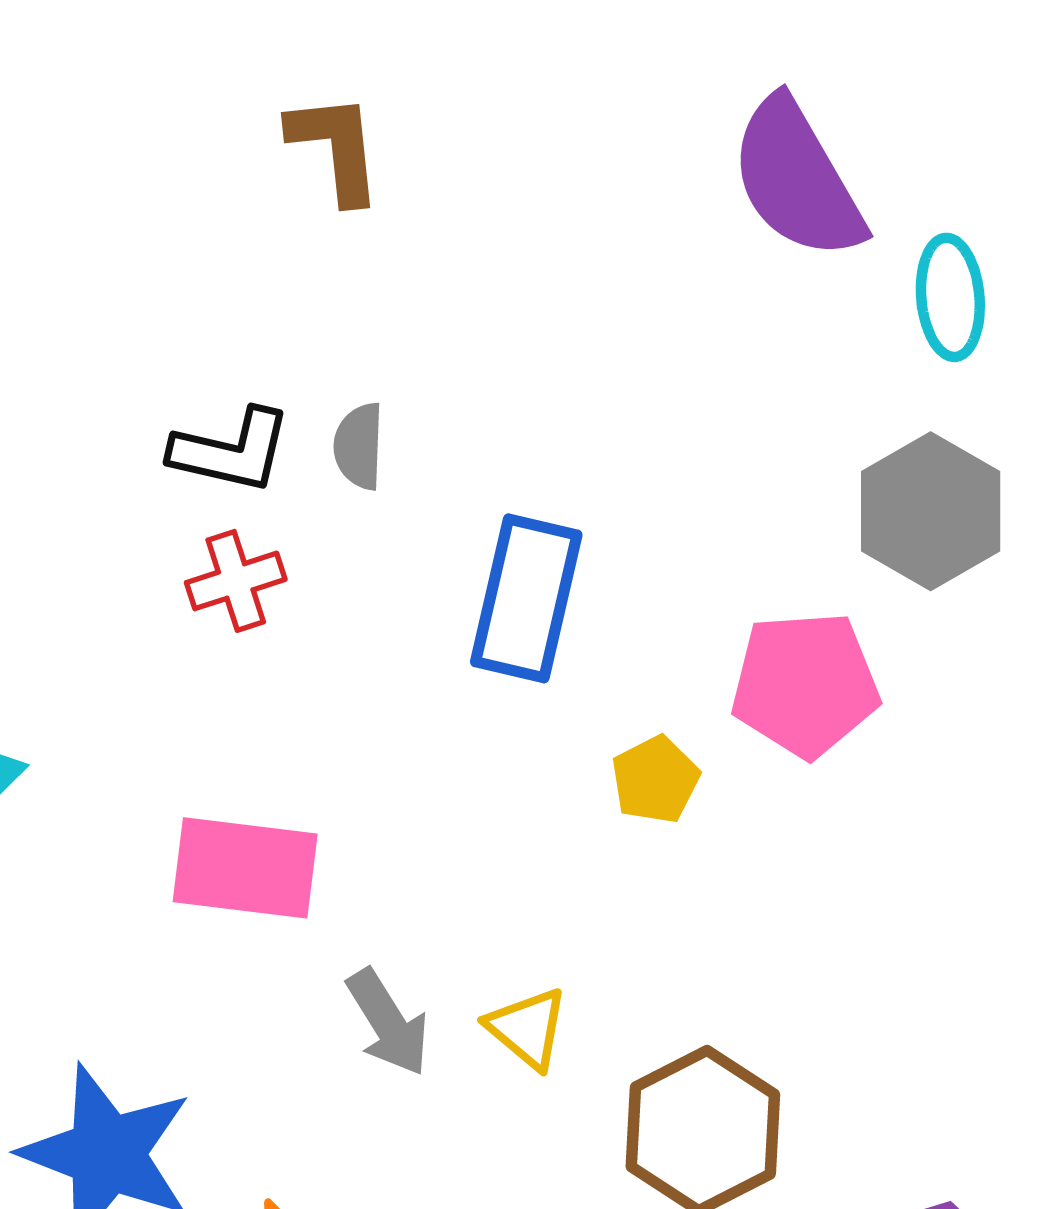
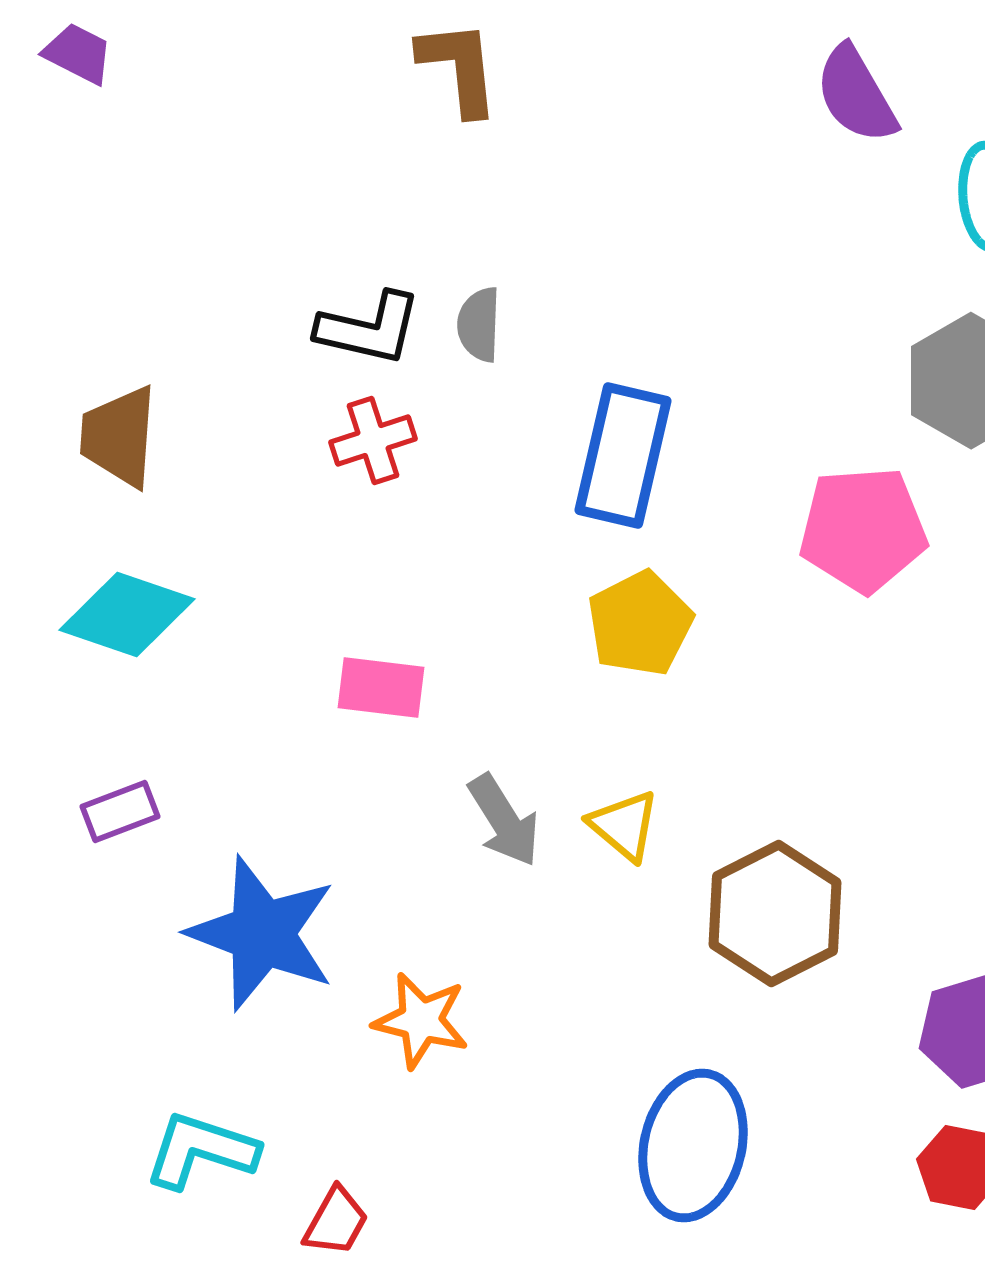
purple semicircle: (797, 179) -> (856, 94), size x0.7
yellow pentagon: (655, 780) -> (640, 624), moved, size x1.4
pink rectangle: (245, 868) -> (381, 688), size x0.7

